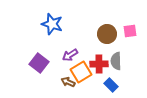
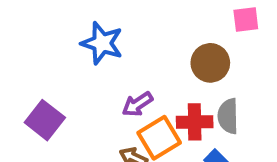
pink square: (130, 31) -> (246, 20), moved
purple square: (39, 63) -> (45, 120), moved

